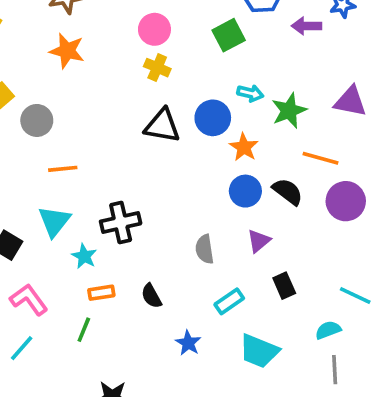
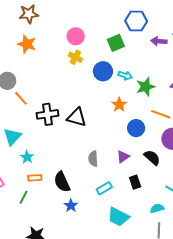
blue circle: (213, 118) -> (103, 71), moved
black triangle: (162, 126) -> (77, 117), moved
orange line: (63, 169) -> (21, 98), moved, turned 49
blue circle: (245, 191) -> (136, 128), moved
black semicircle: (288, 192) -> (152, 158), moved
black cross: (121, 222) -> (47, 114), moved
black semicircle: (151, 296) -> (62, 182), size x1.5
blue star: (188, 343) -> (71, 206), moved

